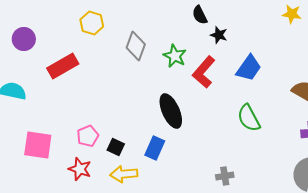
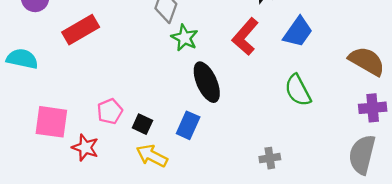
green star: (175, 56) -> (185, 38), moved
red star: (80, 169) -> (85, 148), moved
yellow arrow: (124, 174) -> (152, 156), turned 32

